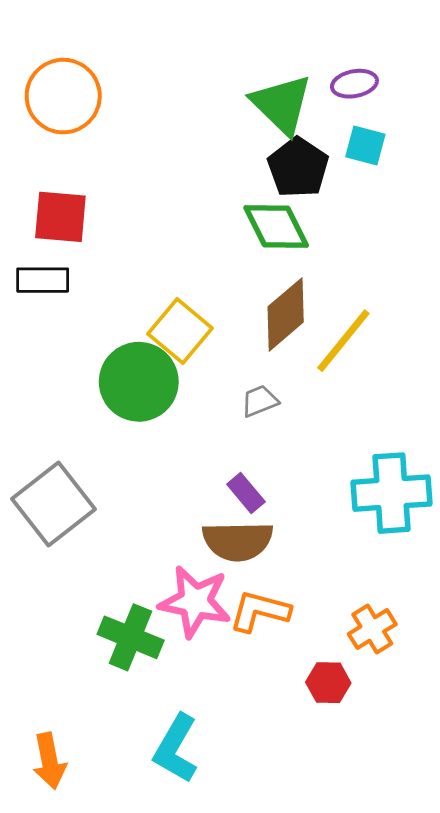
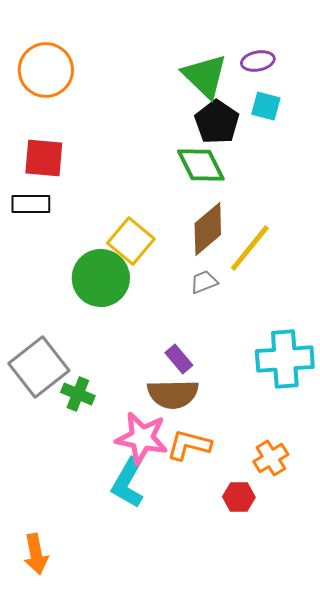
gray trapezoid: (260, 401) -> (204, 282), moved
green cross: (131, 637) -> (78, 394), moved, size x0.7
cyan L-shape: (176, 749) -> (128, 483), moved

